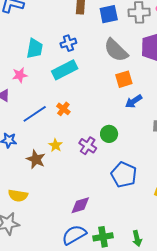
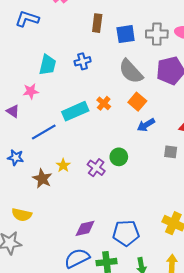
cyan rectangle: (65, 70) -> (75, 111), moved
orange square: (124, 79) -> (137, 102), turned -36
orange cross: (63, 109) -> (104, 103), moved
blue pentagon: (124, 175) -> (126, 233), moved, turned -30

